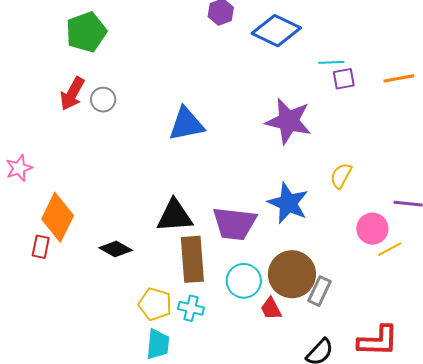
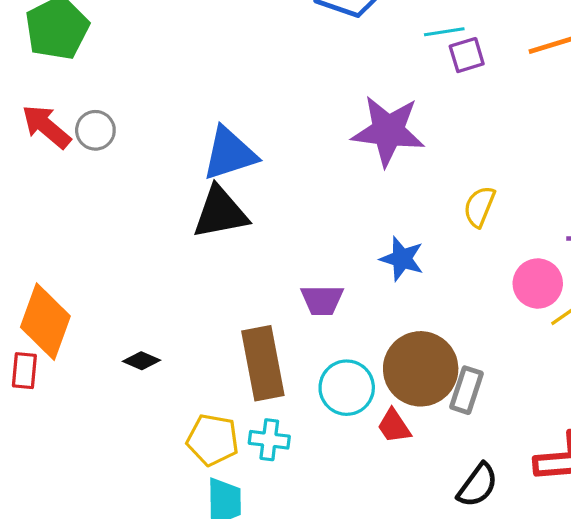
red arrow: (72, 94) -> (46, 127), turned 108
blue star: (288, 203) -> (402, 259), size x0.7
black triangle: (175, 216) -> (220, 213), moved
purple trapezoid: (234, 224) -> (322, 300), size x0.6
black diamond: (116, 249) -> (142, 361), size x0.7

